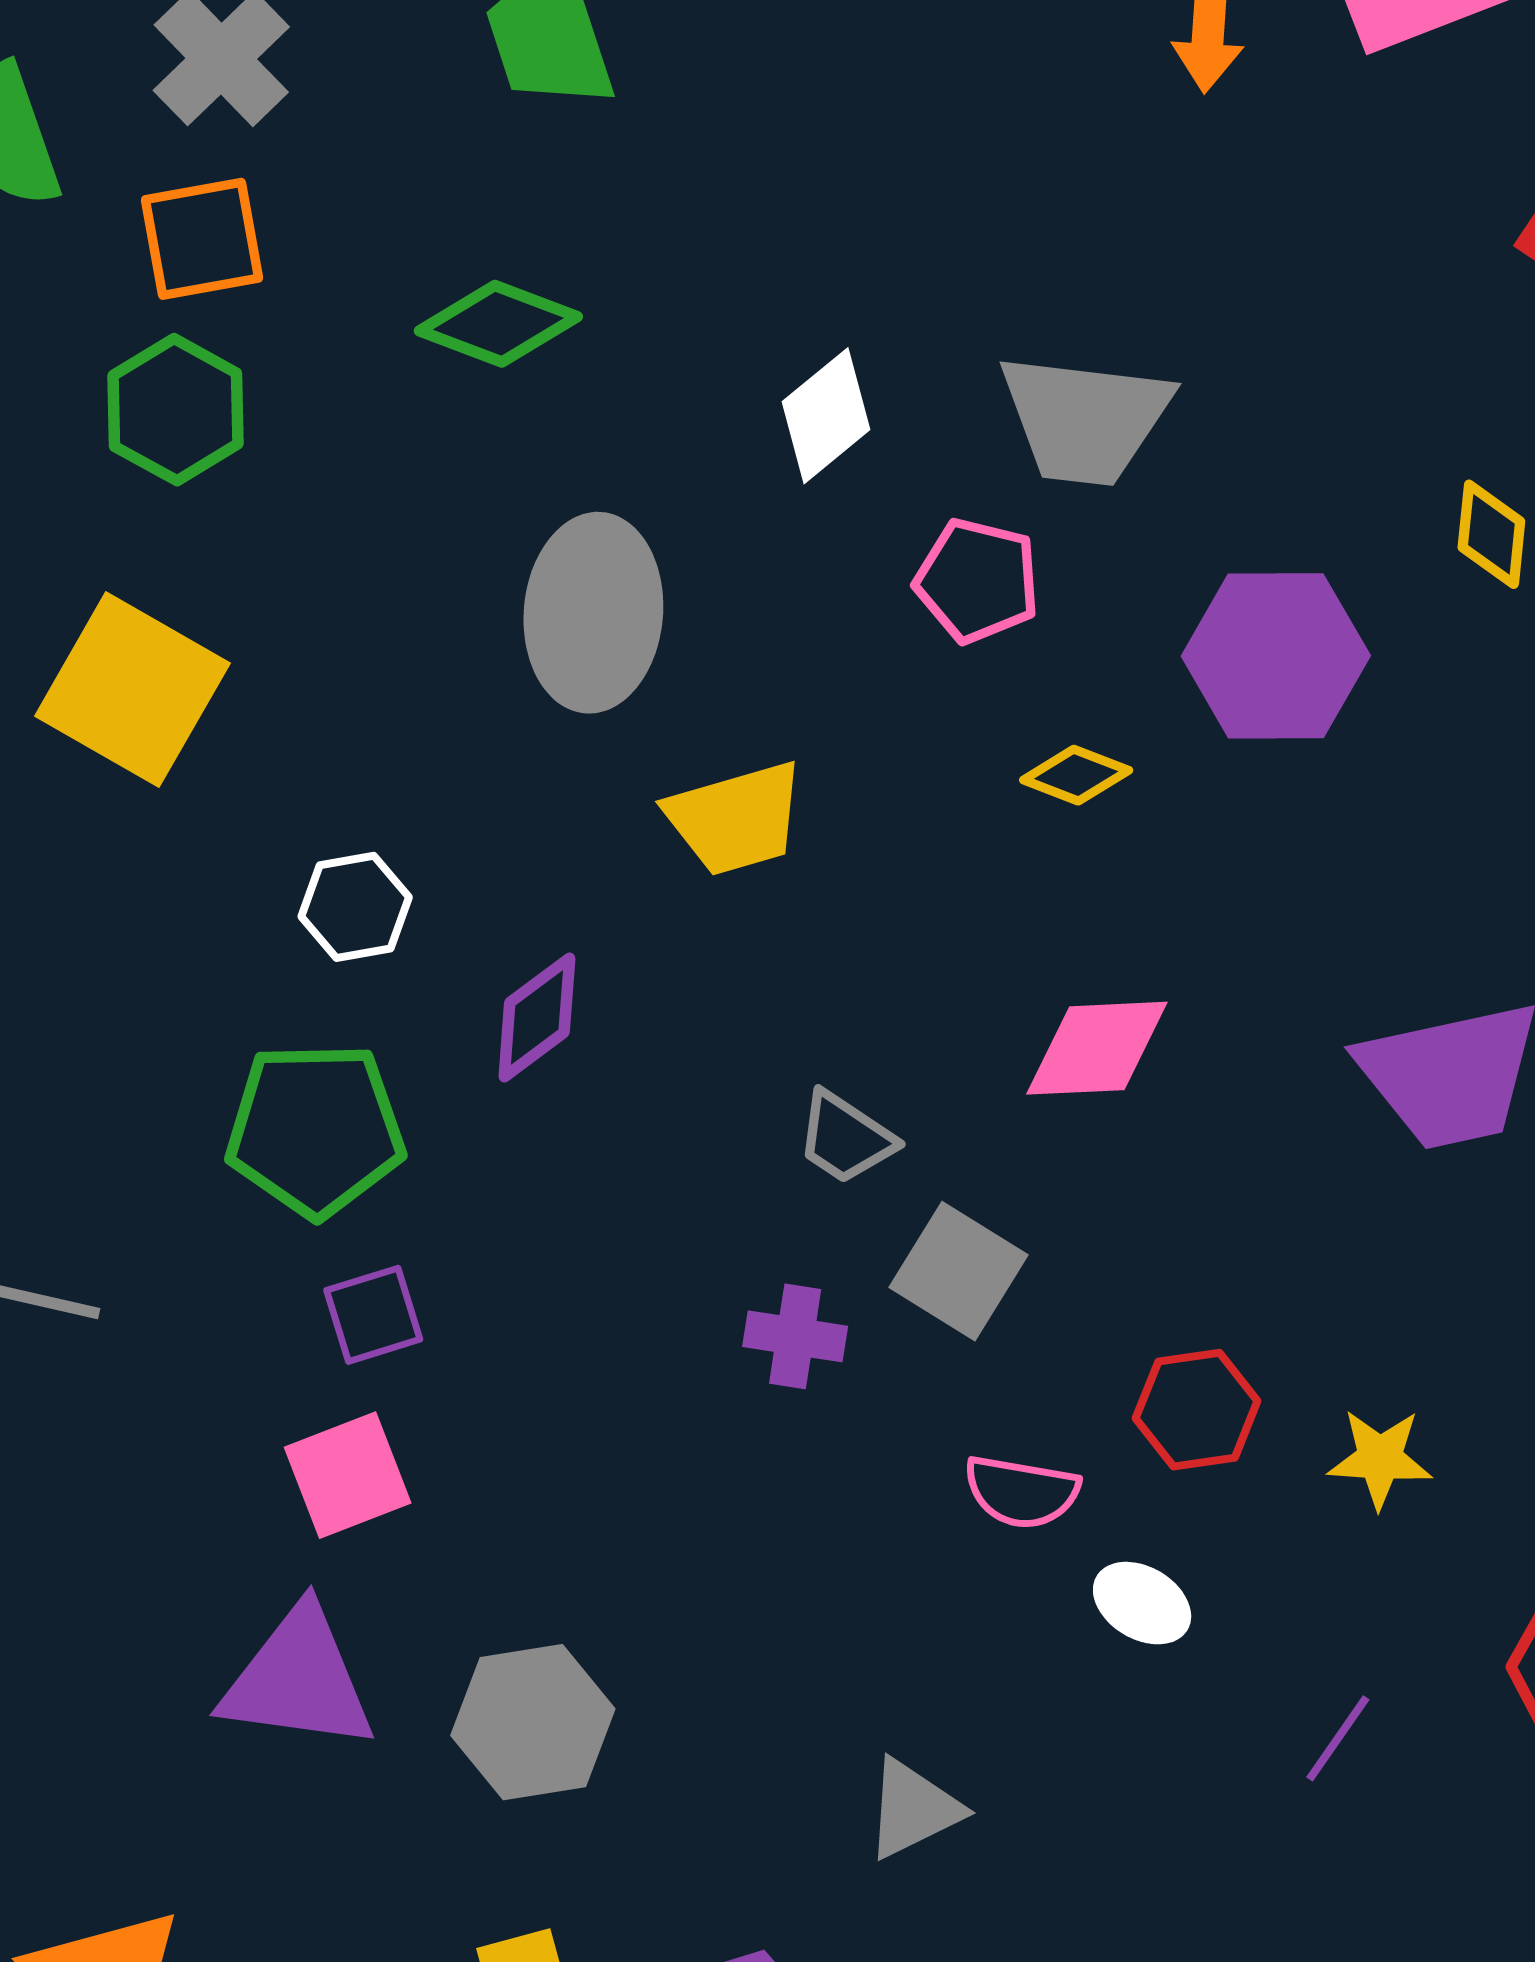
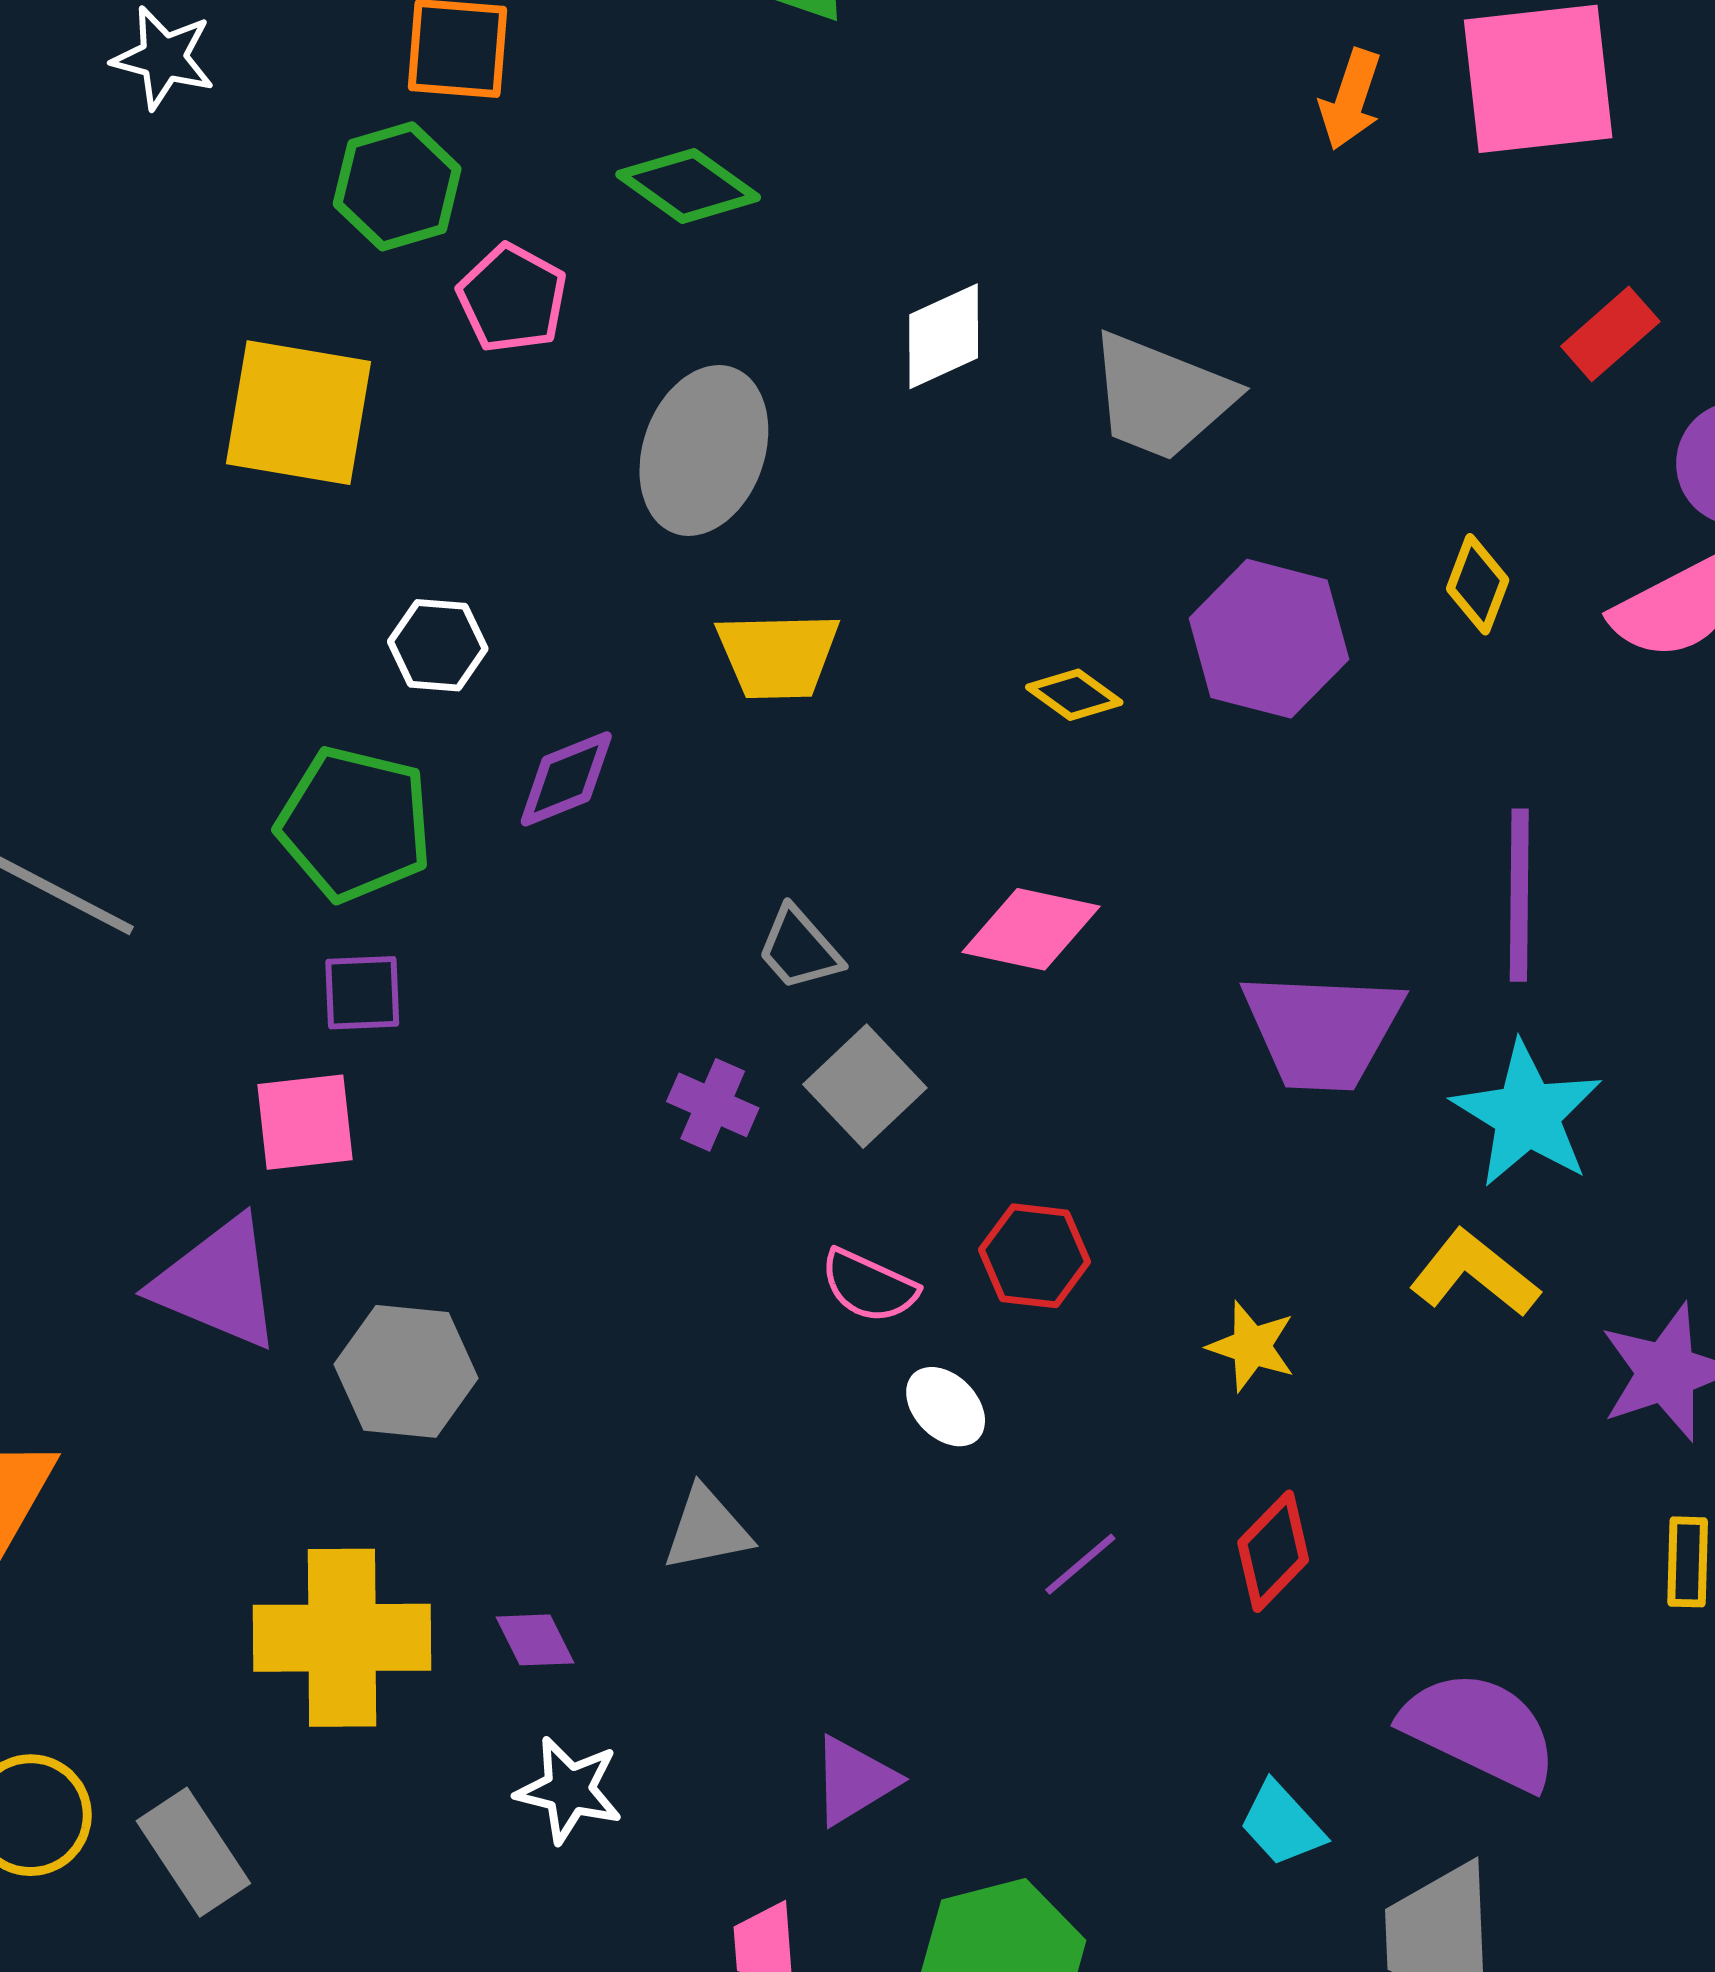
pink pentagon: (977, 581) -> (512, 298), moved
yellow square: (132, 690) -> (299, 413), turned -35
yellow star: (1380, 1459) -> (1252, 1346), moved

